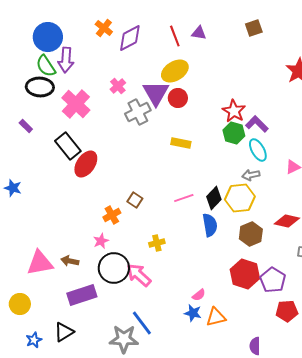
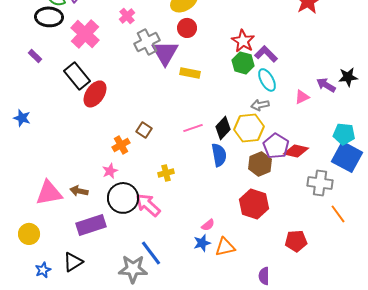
purple triangle: (156, 93) -> (165, 53), moved
purple pentagon: (273, 280) -> (276, 146), moved
blue star: (193, 313) -> (202, 243), turned -30

